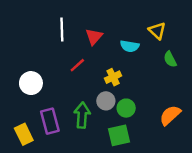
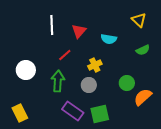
yellow triangle: (157, 31) -> (139, 20), moved
green semicircle: (170, 59) -> (143, 50), turned -88
green circle: (126, 108) -> (127, 83), moved
green arrow: (82, 115) -> (58, 81), moved
purple rectangle: (50, 121) -> (73, 111), moved, turned -40

